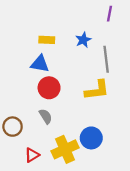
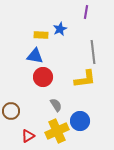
purple line: (109, 14) -> (86, 12), moved
blue star: (83, 40) -> (60, 29), moved
gray semicircle: (46, 116) -> (56, 105), moved

